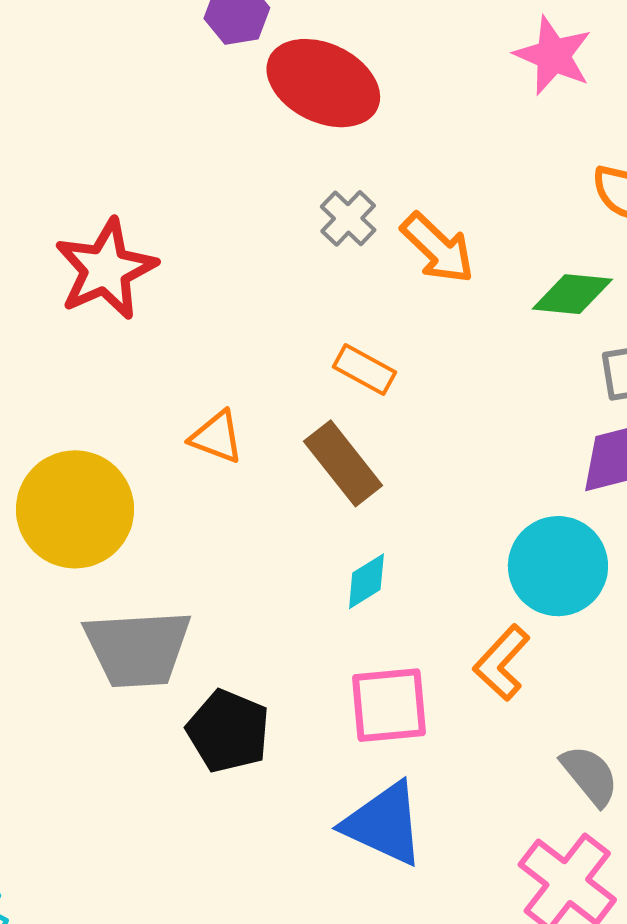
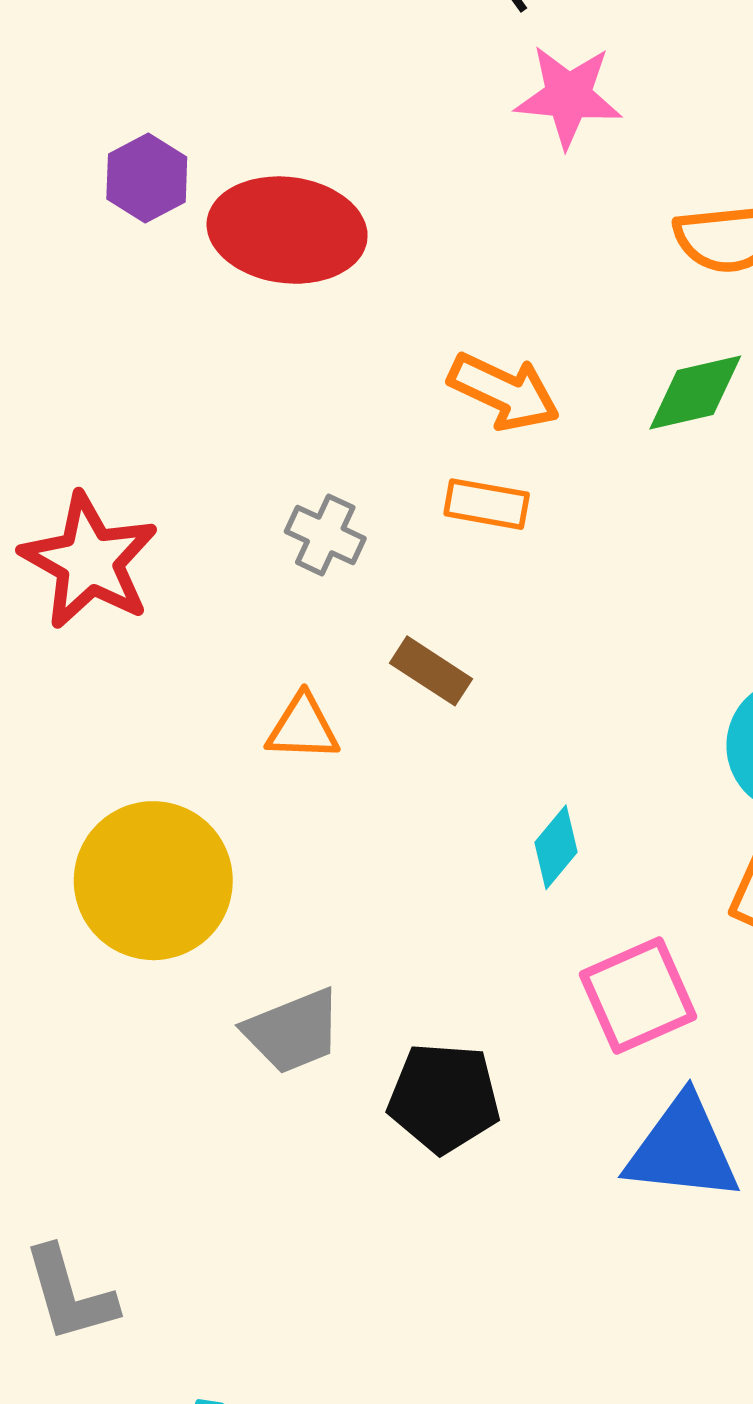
gray cross: (348, 218) -> (325, 535), moved
orange rectangle: (364, 370) -> (487, 504), moved
brown rectangle: (343, 463) -> (431, 671), moved, size x0.7
gray trapezoid: (138, 648) -> (293, 1031), size x0.7

